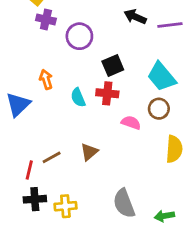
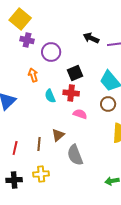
orange arrow: (46, 79) -> (33, 75), moved
pink semicircle: (131, 123) -> (80, 114), moved
brown line: (52, 157) -> (39, 144), moved, turned -56
black cross: (35, 199) -> (14, 180), moved
gray semicircle: (124, 203) -> (75, 155), moved

